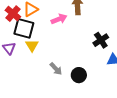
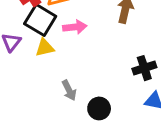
pink arrow: (59, 19) -> (75, 27), moved
yellow triangle: (32, 45) -> (45, 48), turned 32

